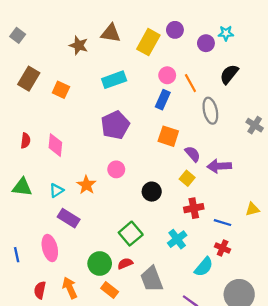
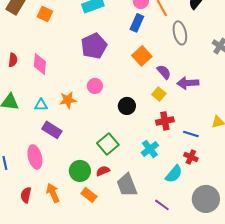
orange square: (168, 136) -> (142, 56), turned 30
orange star: (86, 185) -> (68, 100), turned 30
cyan triangle: (56, 190) -> (41, 105), turned 32

